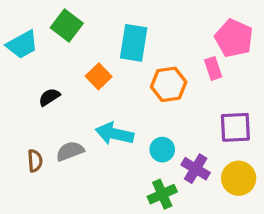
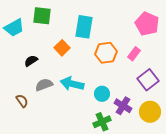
green square: (67, 25) -> (42, 16), turned -30
pink rectangle: (213, 68) -> (134, 54), moved, turned 56
purple square: (235, 127) -> (148, 80), turned -35
gray semicircle: (70, 151) -> (44, 85), moved
brown semicircle: (35, 161) -> (22, 101), turned -32

